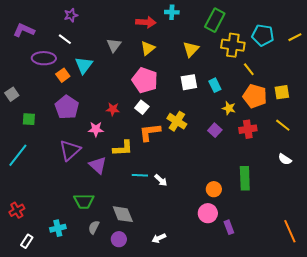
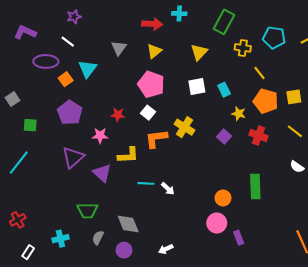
yellow cross: (233, 45) -> (243, 48), size x0.7
red cross: (248, 129) -> (258, 135), turned 30

